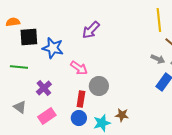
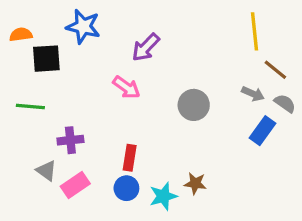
blue star: (53, 48) -> (83, 27), moved
pink arrow: (79, 68) -> (126, 87), moved
gray circle: (99, 86) -> (194, 105), moved
purple cross: (44, 88) -> (70, 140), turned 35
gray triangle: (20, 107) -> (46, 171), moved

